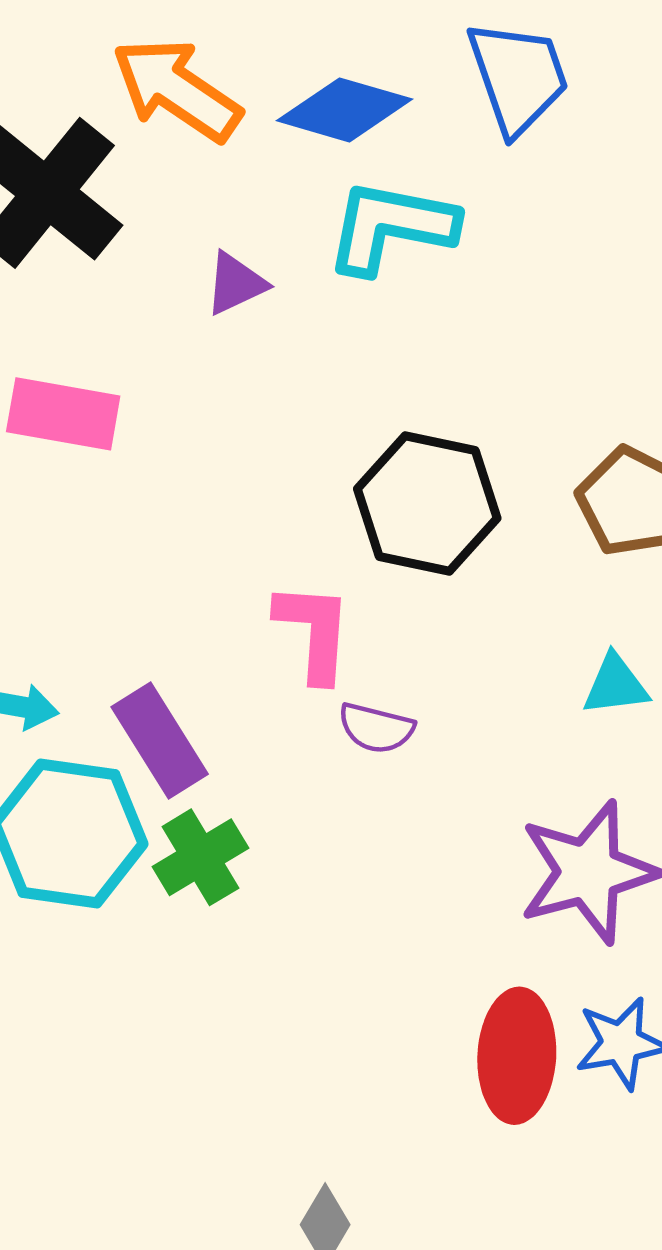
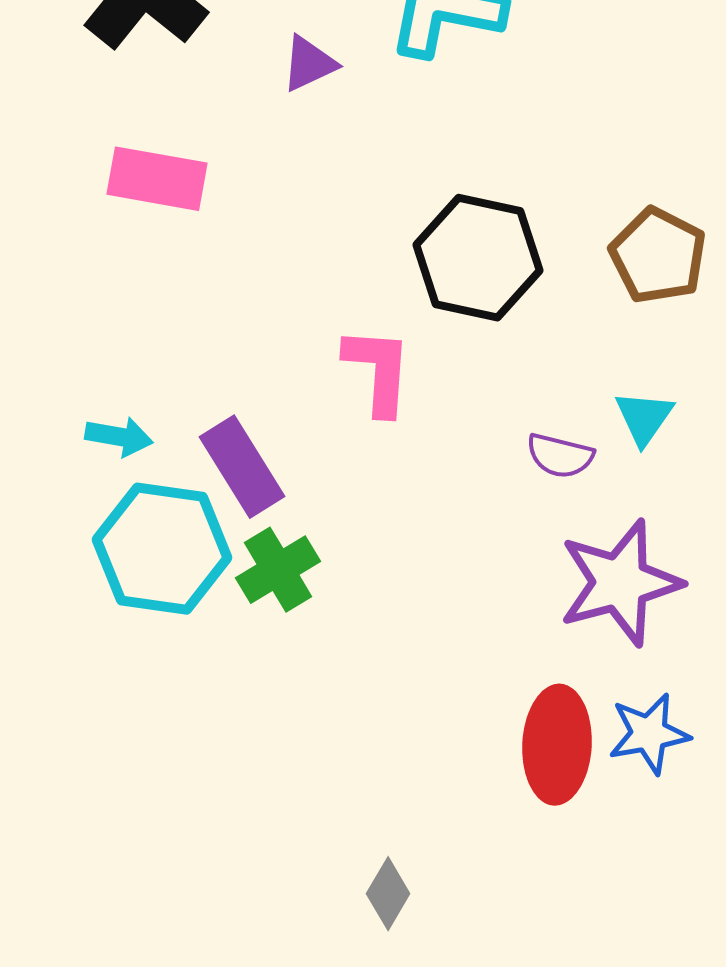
cyan triangle: (615, 685) -> (644, 418), turned -48
purple semicircle: (376, 728) -> (560, 456), moved

